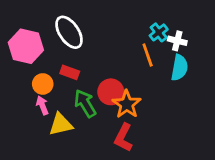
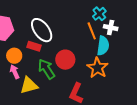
white ellipse: (69, 32) -> (42, 30), moved
white cross: (177, 41) -> (111, 28), moved
cyan semicircle: (179, 68) -> (103, 46), moved
orange star: (127, 104) -> (98, 68), moved

